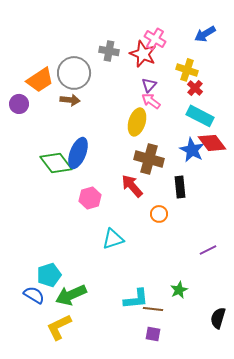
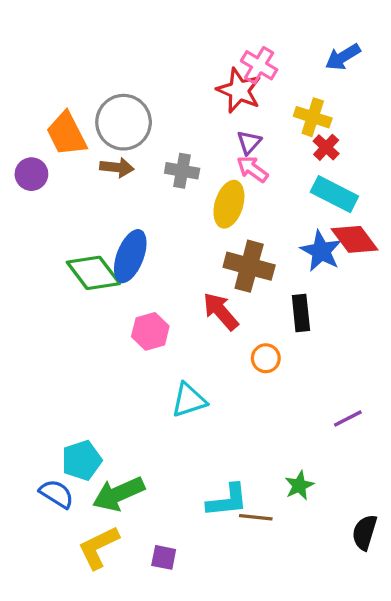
gray cross: (109, 51) -> (182, 171), moved
orange trapezoid: (40, 80) -> (67, 134), turned 96
purple square: (153, 334) -> (164, 557), moved

